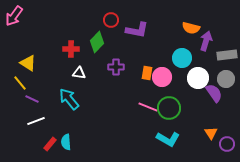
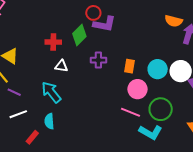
purple L-shape: (137, 30) -> (104, 24), moved
cyan circle: (182, 58) -> (158, 69), moved
pink circle: (162, 77) -> (138, 89), moved
pink line: (148, 107) -> (130, 112), moved
green circle: (169, 108) -> (161, 109), moved
cyan semicircle: (66, 142) -> (49, 121), moved

